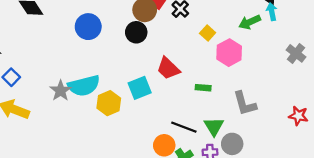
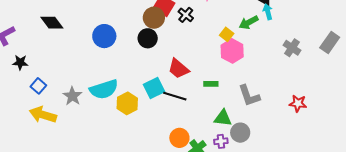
yellow square: (208, 33) -> (227, 34), moved
gray star: (61, 91) -> (72, 96), moved
green triangle: (214, 126) -> (223, 118), turned -48
black line: (184, 127) -> (175, 96), moved

